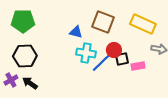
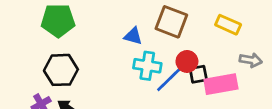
yellow rectangle: (143, 24) -> (228, 25), size x0.7
pink rectangle: (138, 66) -> (221, 84), size x1.6

